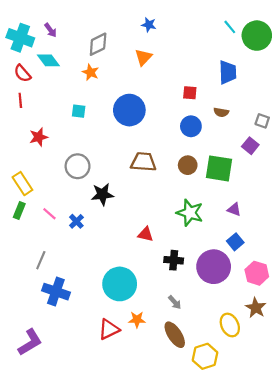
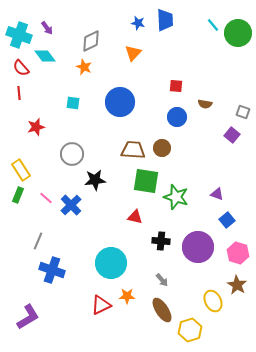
blue trapezoid: (228, 72) -> (165, 20), moved
brown circle: (188, 165) -> (162, 148), moved
green square: (219, 168) -> (146, 181), moved
blue cross: (76, 221) -> (71, 205), size x1.5
blue square: (235, 242) -> (227, 220), moved

